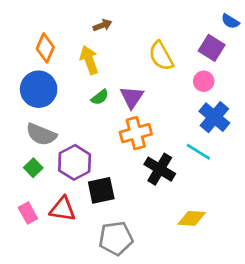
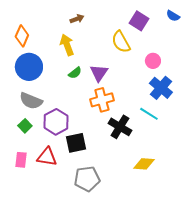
orange diamond: (45, 48) -> (22, 36), moved
purple square: (212, 48) -> (139, 21), moved
pink rectangle: (28, 213) -> (21, 160), turned 35

